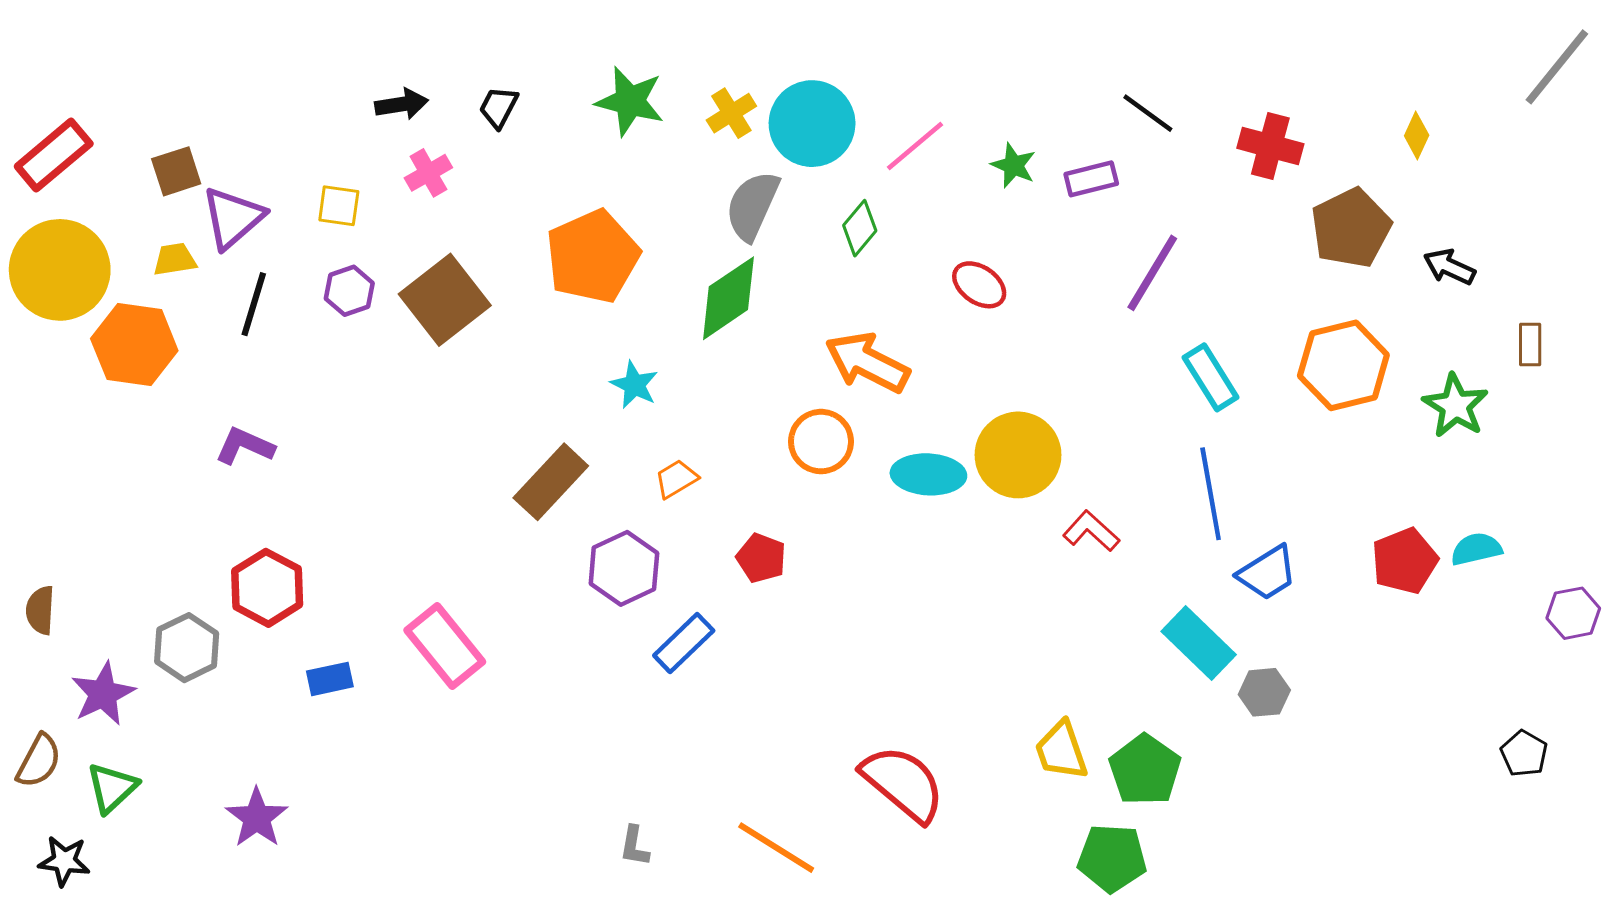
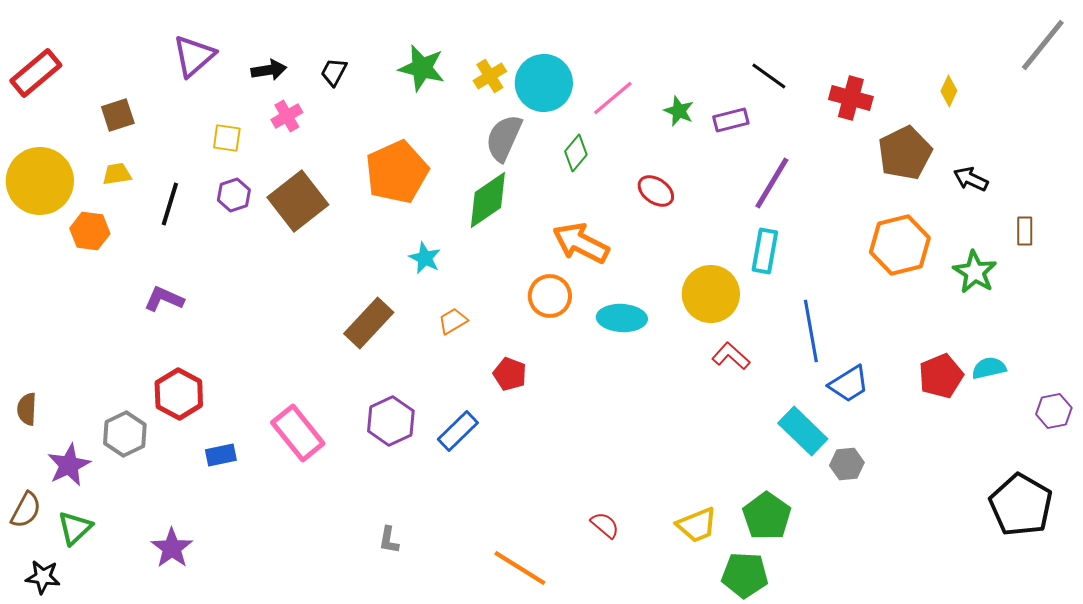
red rectangle: (54, 155) -> (36, 73), moved
purple triangle: (233, 218) -> (194, 56), moved
orange hexagon: (134, 345) -> (90, 231), size x0.7
cyan rectangle: (1211, 377) -> (765, 251), moved, turned 42
yellow circle: (1018, 455) -> (711, 294), moved
purple hexagon: (624, 568) -> (391, 421), moved
yellow trapezoid: (1061, 751) -> (697, 525), moved, turned -93
black pentagon: (1524, 754) -> (1021, 505), size x2.0
red semicircle: (903, 783) -> (605, 525), size x0.5
gray L-shape: (634, 846) -> (389, 540), moved

